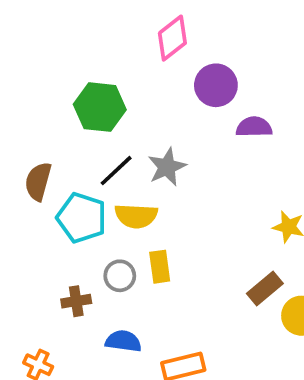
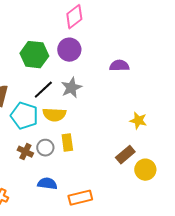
purple circle: (216, 85) -> (69, 50), moved
brown cross: (76, 301) -> (25, 152), moved, turned 35

